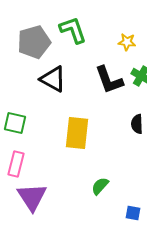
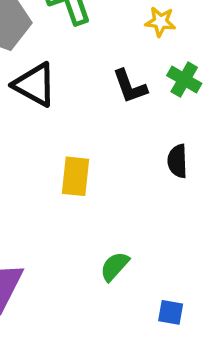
black L-shape: (109, 80) -> (130, 86), size x0.7
yellow rectangle: (77, 133) -> (75, 176), size x0.7

